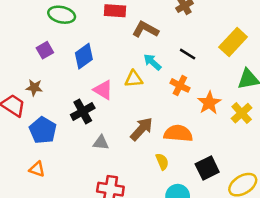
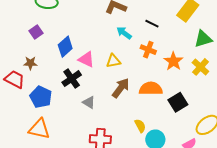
blue diamond: (84, 56) -> (65, 47), moved
yellow triangle: (134, 79) -> (113, 61), moved
gray triangle: (101, 143) -> (89, 102), turned 32
yellow semicircle: (162, 162) -> (140, 126), moved
black square: (207, 168) -> (178, 102), moved
orange triangle: (37, 169) -> (39, 129), size x1.6

